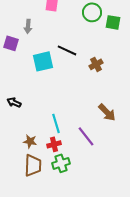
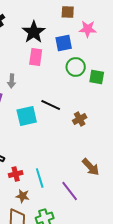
brown star: (30, 141) -> (23, 196), moved
red cross: (54, 144) -> (16, 174), moved

